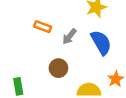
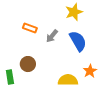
brown circle: (58, 68) -> (28, 64), moved

